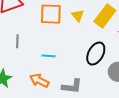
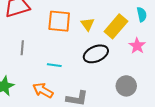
black ellipse: (96, 54) -> (96, 54), moved, turned 35

